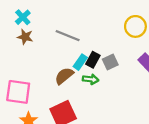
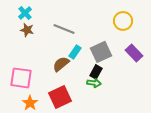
black rectangle: (93, 60) -> (96, 72), moved
gray square: (110, 62) -> (101, 52), size x1.5
green arrow: (91, 79) -> (94, 83), moved

